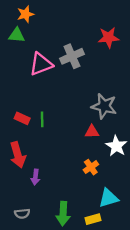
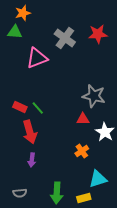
gray cross: (72, 56) -> (65, 38), moved, turned -30
green line: (42, 119) -> (38, 108), turned -40
red arrow: (18, 155) -> (30, 132), moved

